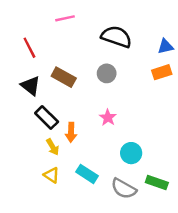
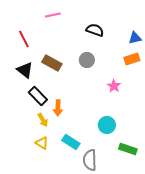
black semicircle: (116, 37) -> (95, 30), size x0.7
pink star: (108, 118) -> (114, 86), moved
gray semicircle: (124, 189) -> (90, 160), moved, turned 60

